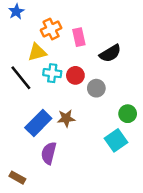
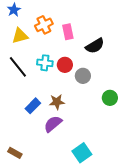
yellow triangle: (37, 52) -> (20, 36), moved
blue rectangle: (38, 123) -> (33, 106), size x0.7
cyan square: (116, 140) -> (82, 153), moved
purple semicircle: (49, 153) -> (53, 124), moved, turned 36

